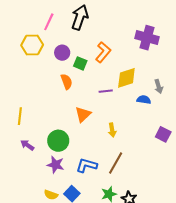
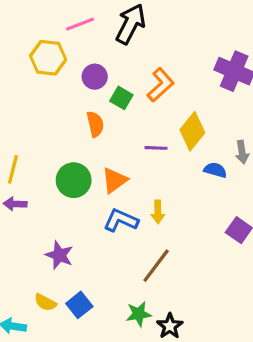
pink line: (49, 22) -> (80, 24), turned 36
yellow diamond: (126, 78) -> (192, 131), turned -40
green circle: (58, 141) -> (74, 180), moved
purple arrow: (27, 145) -> (15, 204), moved, turned -40
blue L-shape: (87, 165) -> (121, 220), moved

